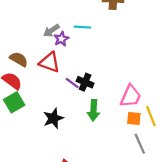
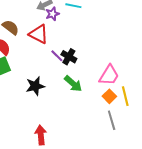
green arrow: (94, 110) -> (73, 84), turned -60
orange square: (134, 118) -> (109, 96), turned 32

